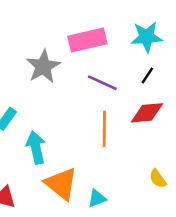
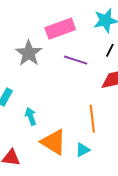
orange line: (104, 129) -> (92, 119), moved
cyan arrow: (36, 147) -> (31, 116), size x0.7

